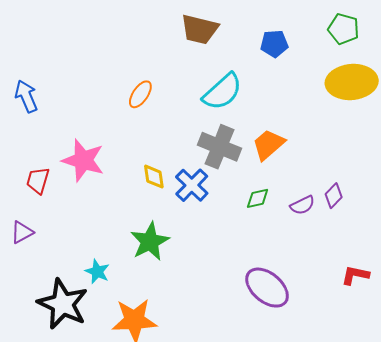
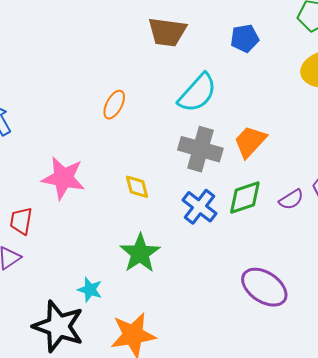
red trapezoid: (38, 181) -> (21, 221), moved
blue cross: (192, 185) -> (199, 207), moved
green diamond: (258, 198) -> (245, 197), size x1.5

